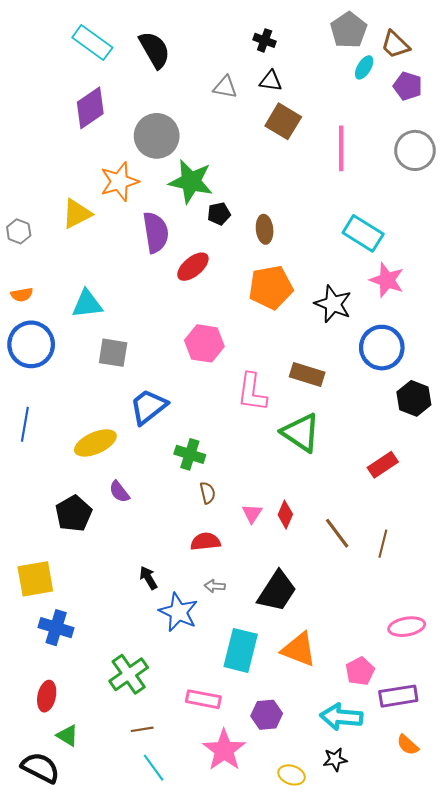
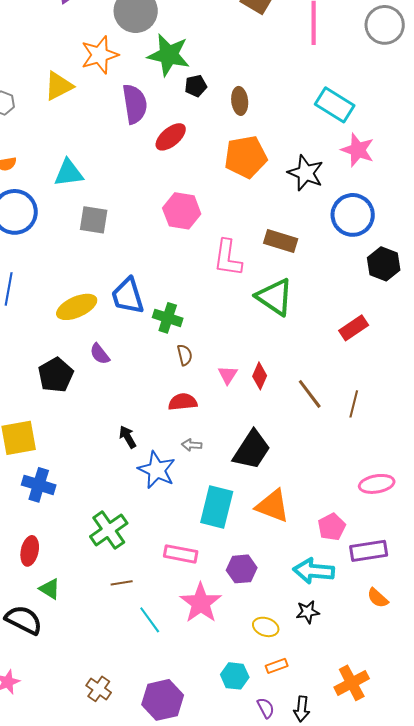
blue trapezoid: (148, 407) -> (128, 296), moved, turned -69
cyan line: (154, 768) -> (150, 620), moved

